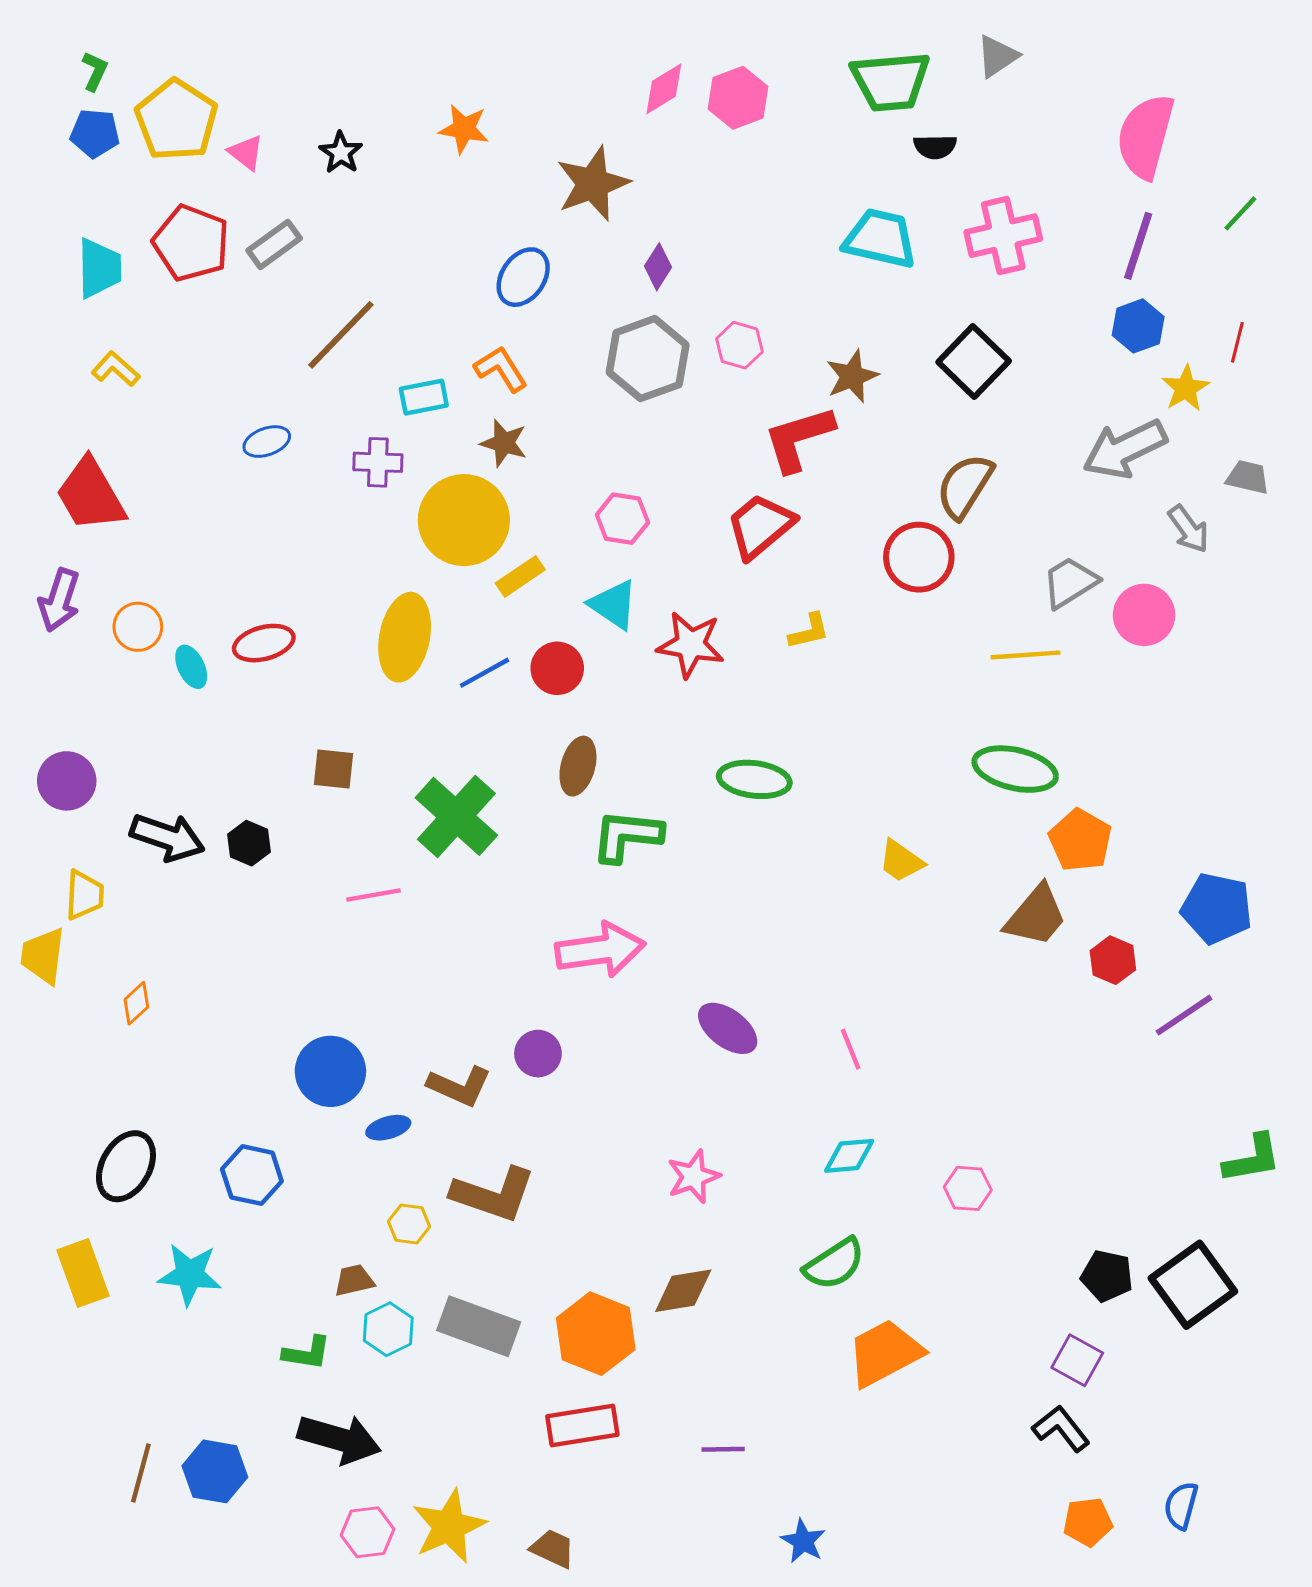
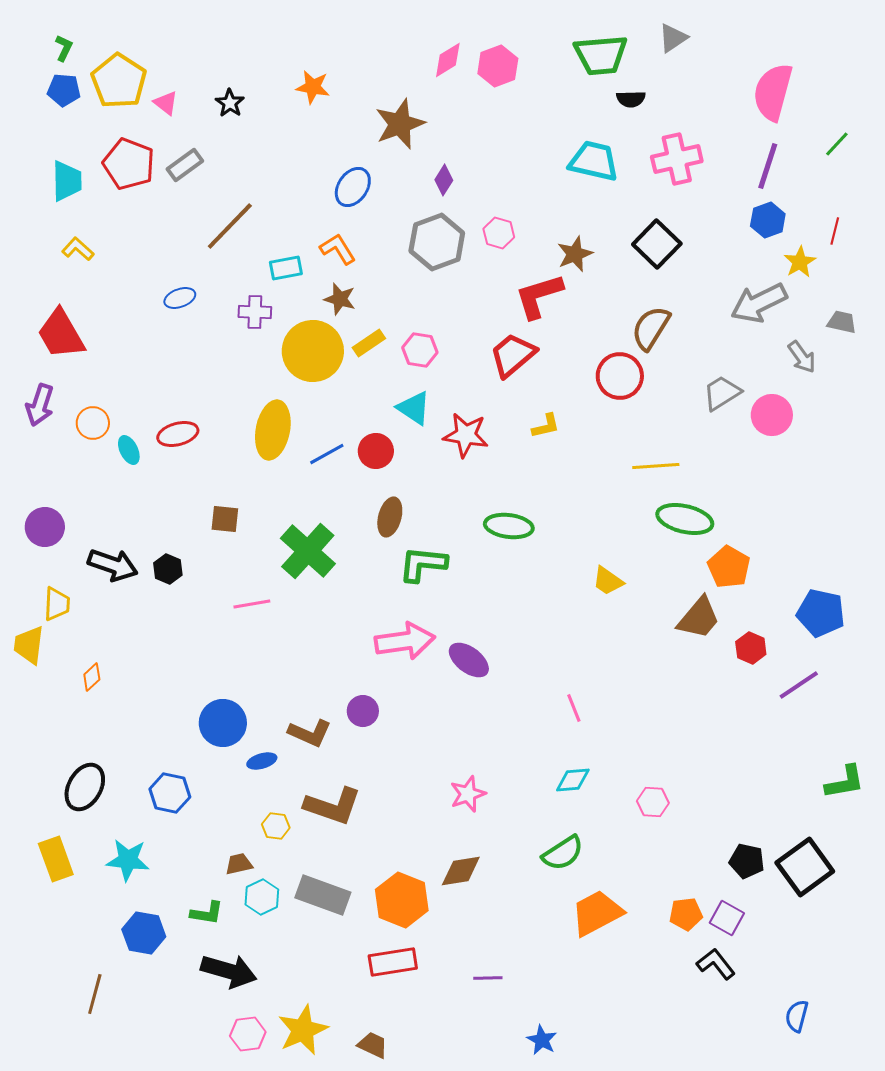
yellow rectangle: (520, 576) -> (369, 343), moved
yellow line: (1025, 655) -> (656, 466), moved
purple ellipse: (728, 1028) -> (469, 660), moved
blue hexagon: (215, 1471) -> (144, 933), moved
orange pentagon: (1088, 1522) -> (686, 914), moved

